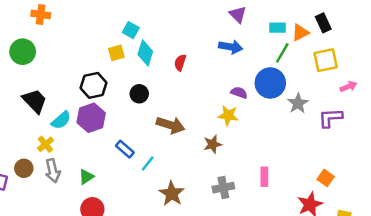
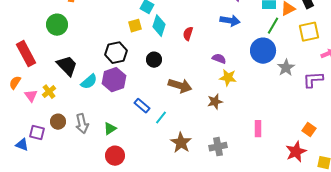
purple semicircle: (239, 93) -> (219, 59), moved
yellow cross: (45, 144) -> (49, 92), moved
gray cross: (223, 188) -> (218, 147), moved

